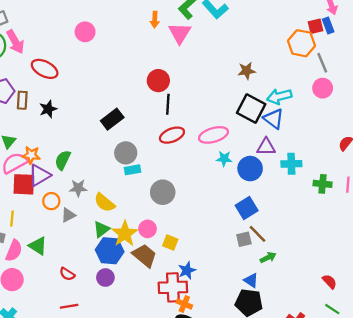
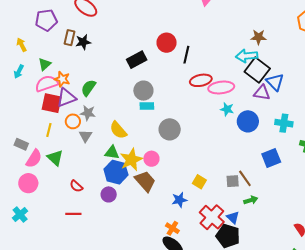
red circle: (158, 81) -> (167, 43), moved
cyan arrow: (279, 96) -> (247, 56), moved
brown rectangle: (22, 100) -> (70, 38), moved
red ellipse: (172, 135) -> (201, 80), moved
purple triangle: (266, 147) -> (262, 93), moved
gray star: (78, 188) -> (88, 113), moved
blue square: (247, 208) -> (271, 158), moved
gray triangle: (68, 215) -> (85, 136), turned -40
yellow line: (12, 218) -> (49, 130), moved
green triangle: (101, 229) -> (112, 153), turned 35
yellow square: (170, 243) -> (199, 182), moved
red cross: (173, 287) -> (212, 217), moved, turned 35

